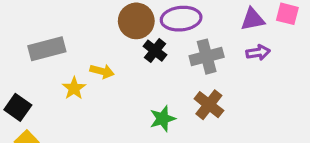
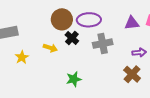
purple arrow: (258, 52) -> (139, 53), moved
yellow arrow: (102, 71) -> (50, 48), moved
brown cross: (209, 105) -> (132, 74), moved

